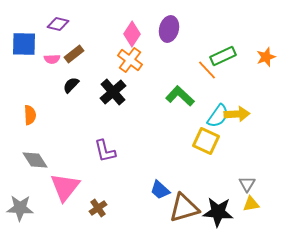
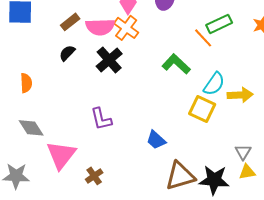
pink semicircle: (52, 59) -> (100, 27), moved, size x1.8
yellow arrow: (237, 114) -> (240, 95), moved
blue trapezoid: (160, 190) -> (156, 140), moved

